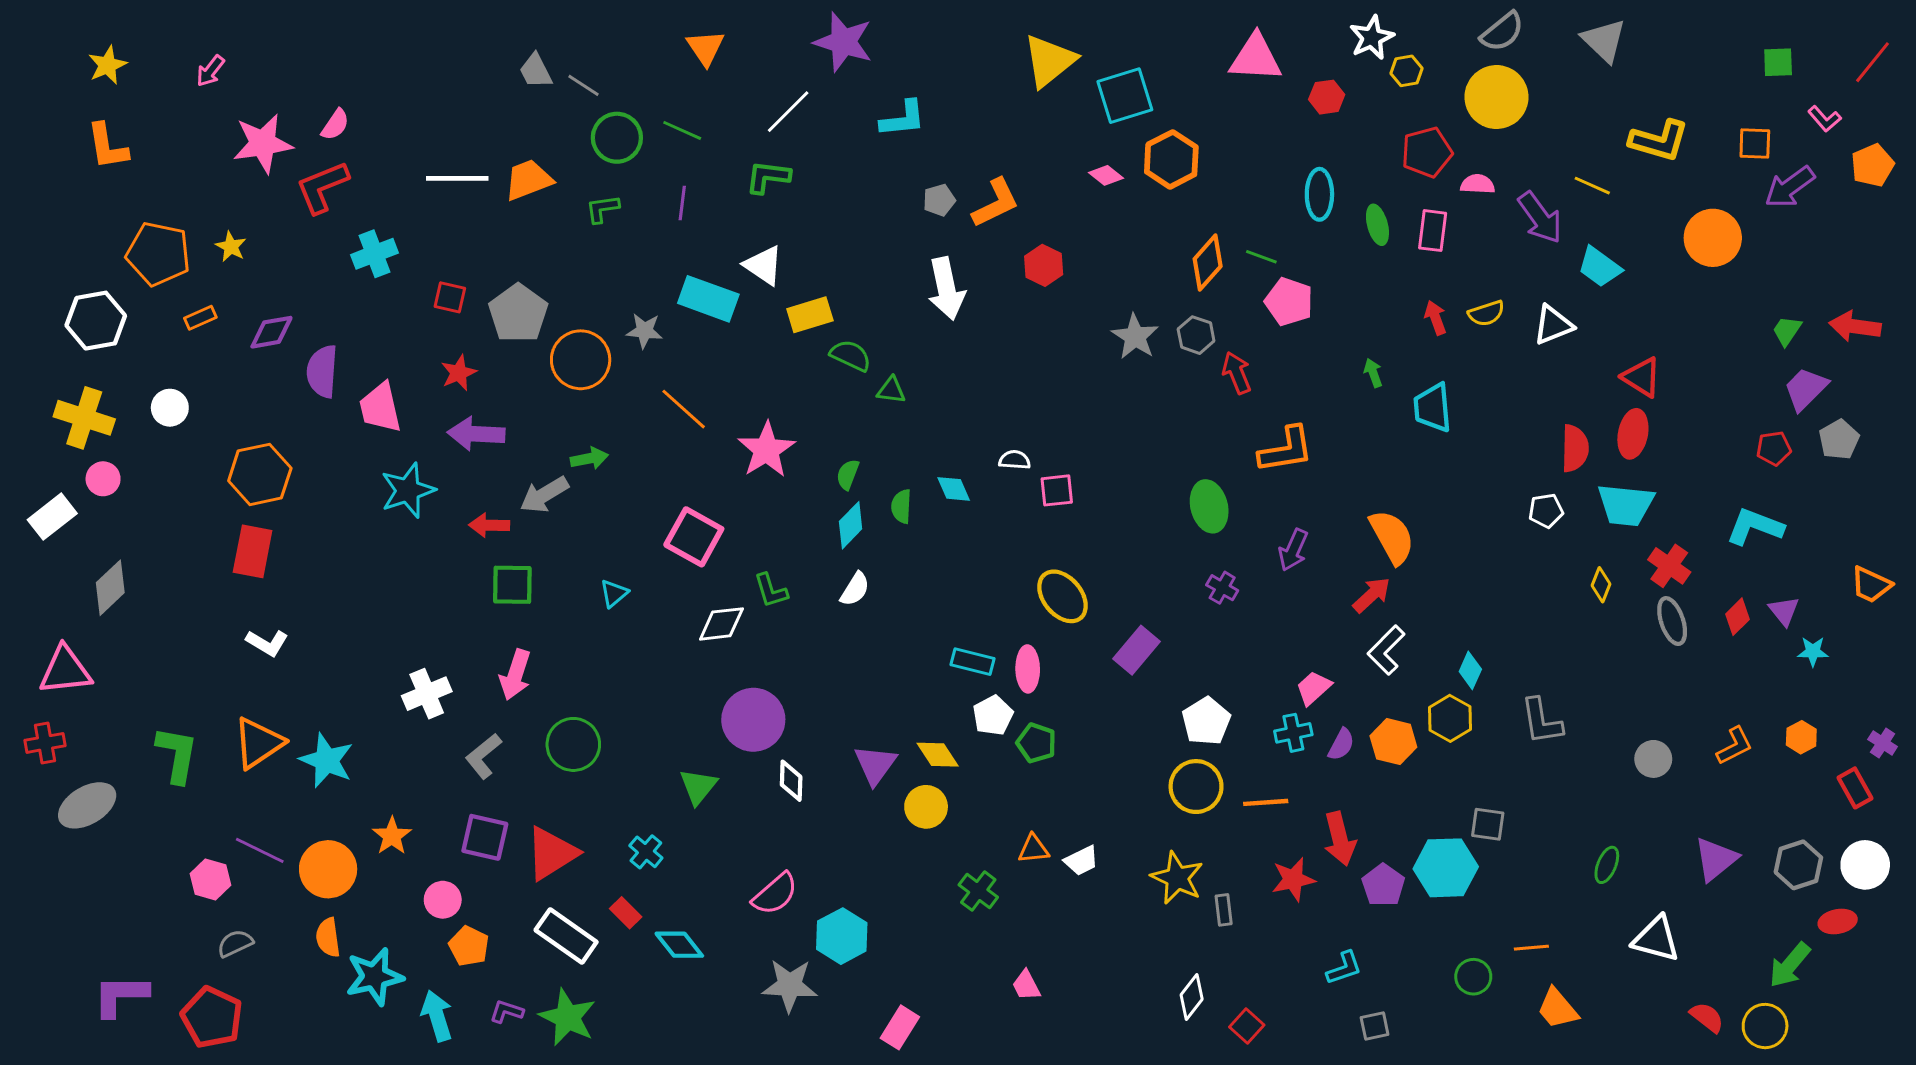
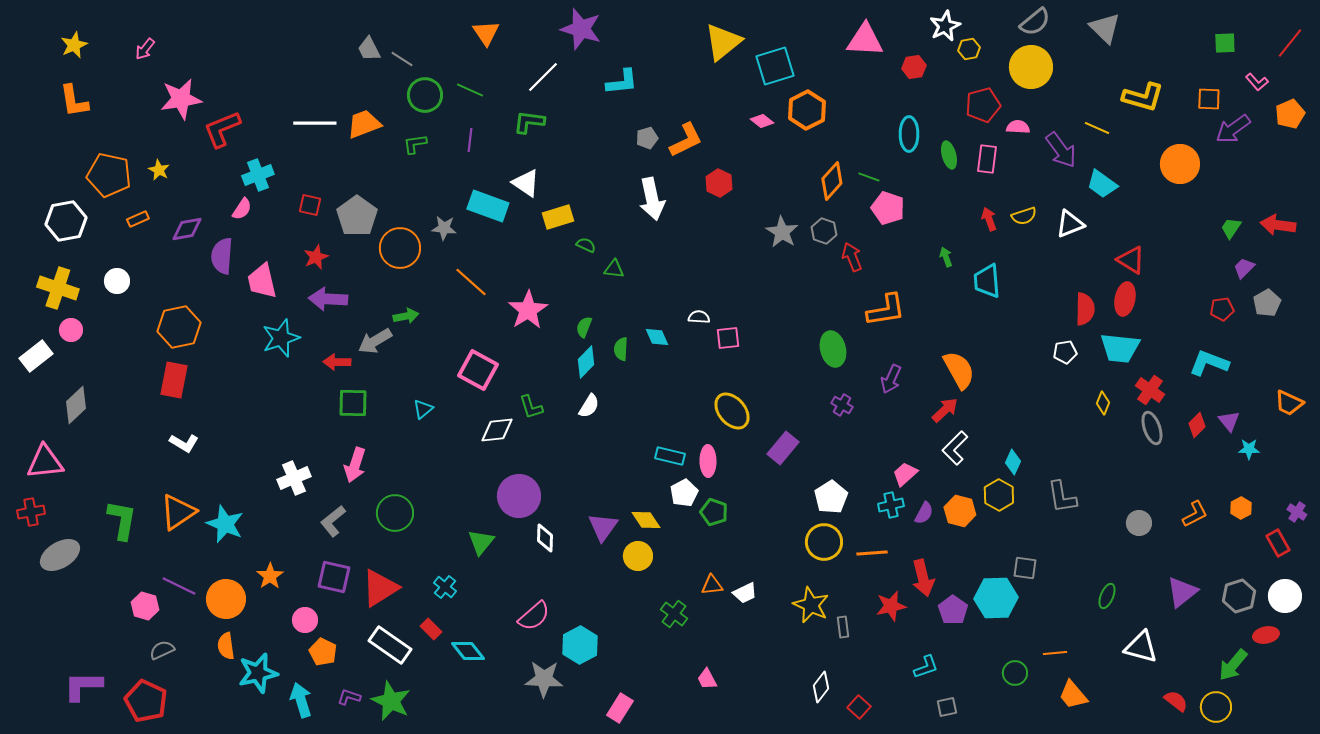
pink semicircle: (335, 125) -> (242, 209), moved
green semicircle: (851, 355) -> (586, 245), size x0.7
purple trapezoid: (1806, 389) -> (1244, 268), size x0.7

